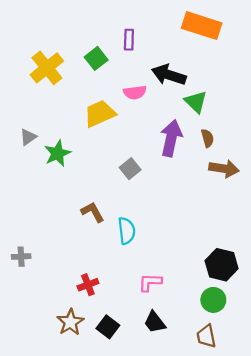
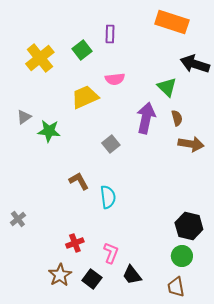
black arrow: (169, 75) -> (195, 64), moved
green star: (57, 153) -> (49, 131), turned 30
gray cross: (21, 257) -> (18, 219), turned -35
pink L-shape: (150, 282) -> (111, 253), moved, turned 110

